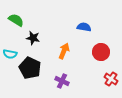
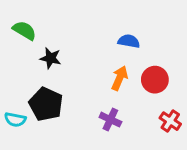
orange arrow: (64, 51) -> (120, 78), moved
cyan semicircle: (10, 54) -> (15, 120), moved
purple cross: (62, 81) -> (110, 120), moved

